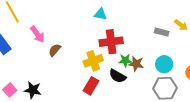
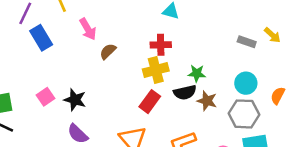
red cross: (111, 42) -> (161, 45), moved, size x0.7
brown star: (136, 64) -> (207, 101), moved
black semicircle: (118, 76) -> (185, 92), turned -48

